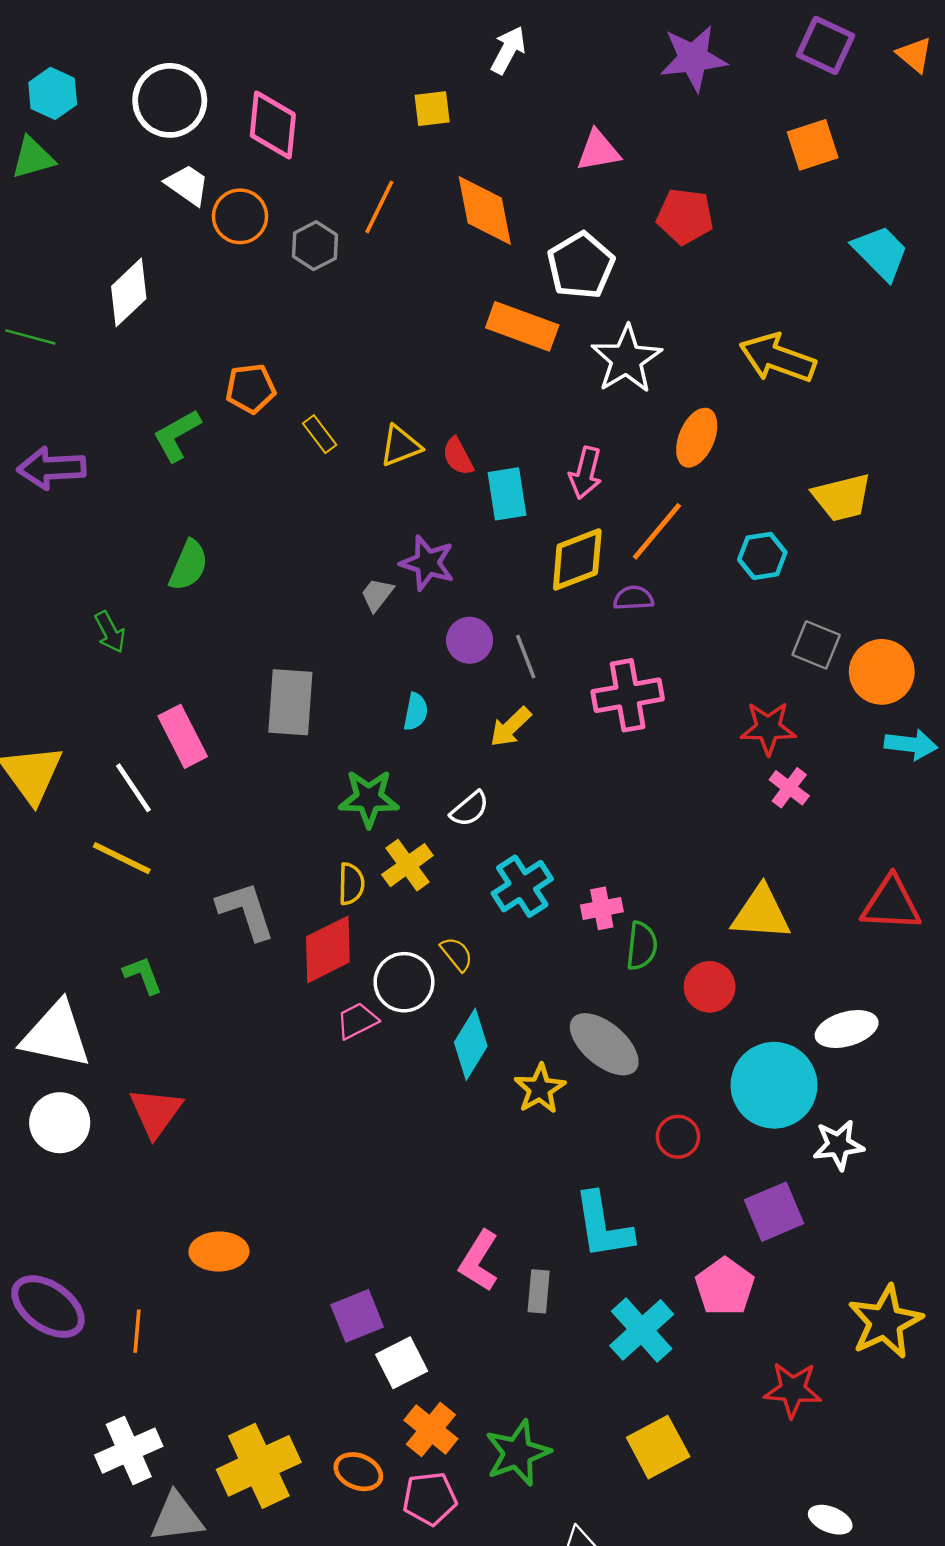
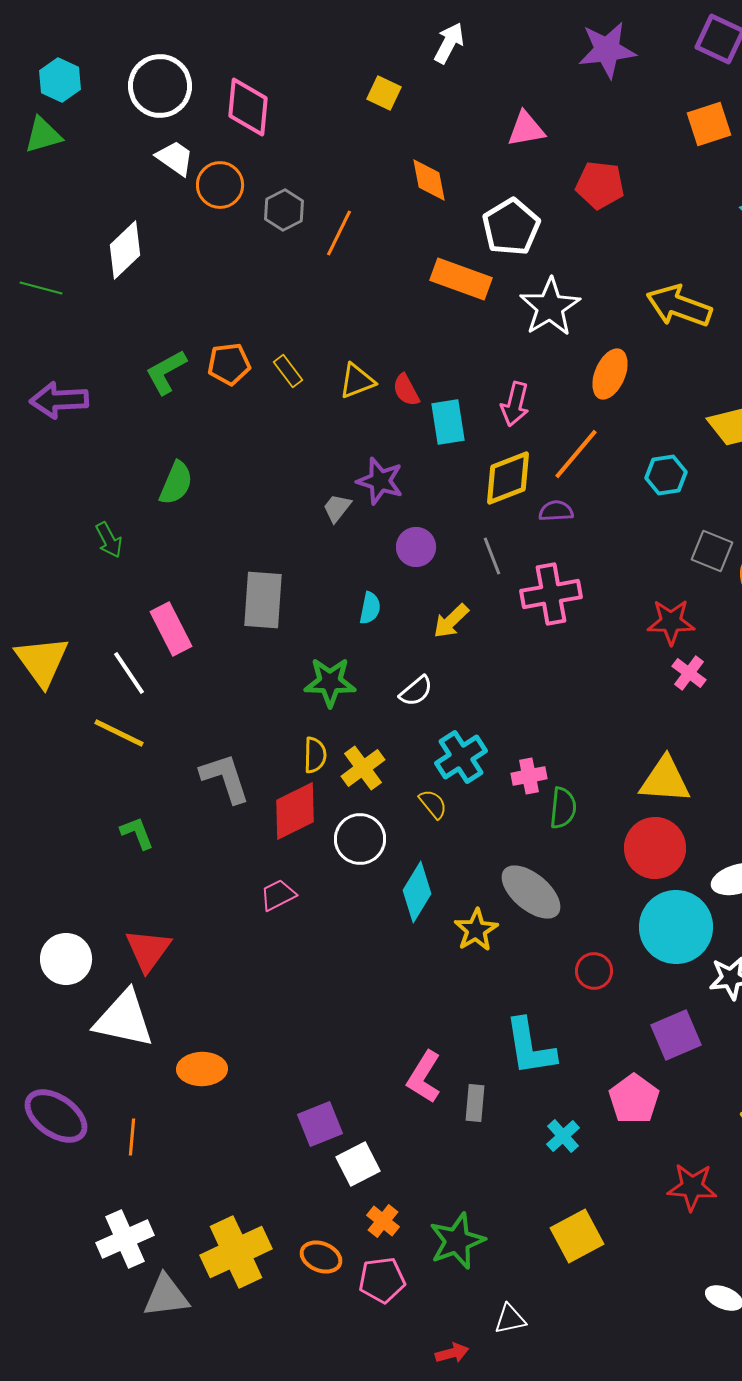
yellow square: (432, 109) -> (384, 93), turned 32
orange line: (379, 207) -> (339, 233), moved
orange diamond: (485, 210) -> (429, 180), size x0.7
orange pentagon: (251, 388) -> (229, 364), moved
gray line: (526, 657) -> (492, 556), moved
yellow cross: (407, 865) -> (363, 768), moved
yellow semicircle: (457, 954) -> (433, 804), moved
red circle: (710, 987) -> (655, 848), moved, size x1.4
pink trapezoid: (357, 1021) -> (278, 895), moved
white triangle: (56, 1035) -> (124, 1019), moved
cyan cross: (642, 1330) -> (563, 1136), size x0.6
orange cross: (431, 1429) -> (383, 1221), size x0.7

